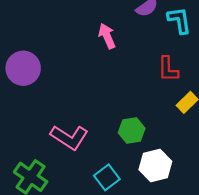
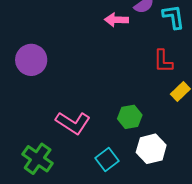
pink arrow: (107, 36) -> (116, 20), moved, turned -65

